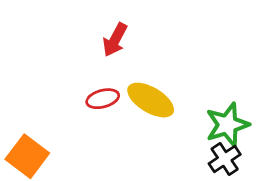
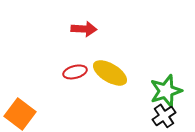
red arrow: (115, 40) -> (84, 29), turned -115

